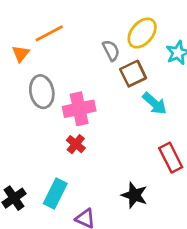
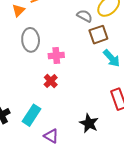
gray semicircle: (111, 50) -> (85, 16), turned -42
pink cross: (79, 109) -> (56, 56), size x0.7

